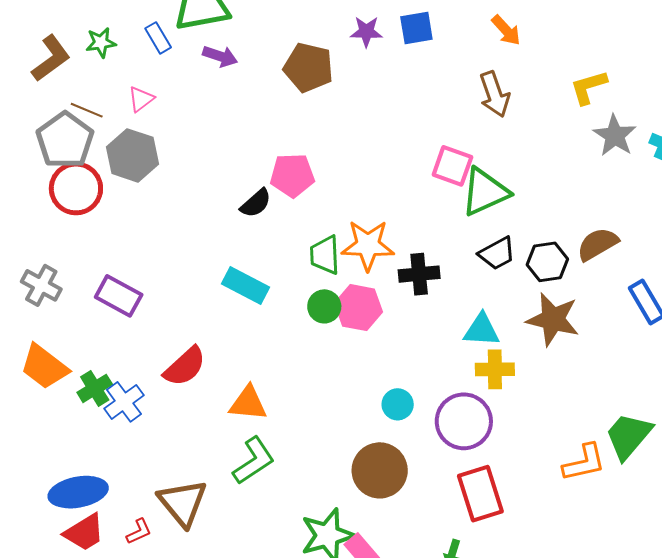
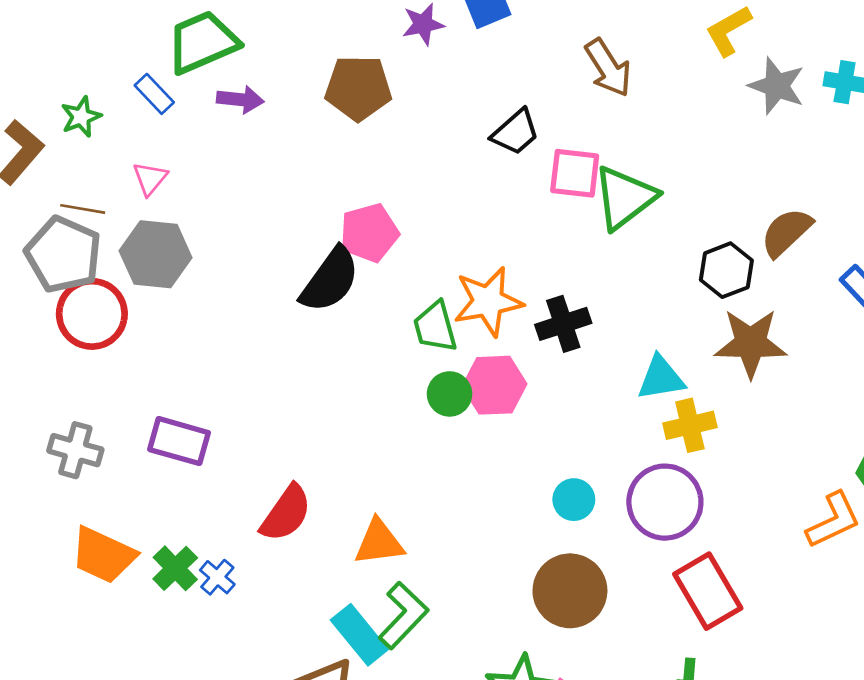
black semicircle: (256, 203) -> (330, 280), size x1.6
black trapezoid: (497, 253) -> (515, 132), moved
cyan rectangle: (245, 286) -> (359, 635), moved, turned 36
blue cross: (124, 402) -> (217, 577), size x0.7

